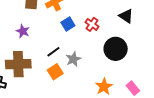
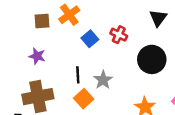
black triangle: (126, 16) -> (158, 18), turned 42
black line: (53, 52) -> (78, 75), turned -48

